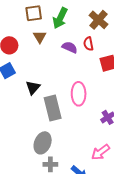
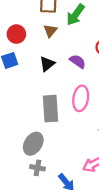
purple semicircle: (70, 47) -> (78, 61), moved
black triangle: (33, 88) -> (47, 64), moved

